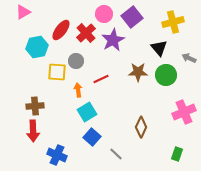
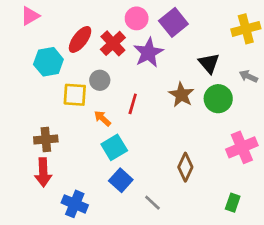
yellow cross: (173, 22) -> (246, 29), moved
brown star: (138, 72) -> (181, 95), turned 30
red line: (101, 79) -> (133, 104), turned -49
orange arrow: (78, 90) -> (102, 118), turned -40

